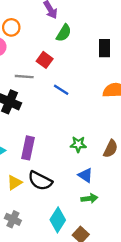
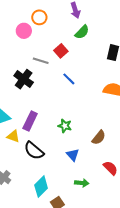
green star: (78, 144) -> (65, 126), moved
yellow triangle: (14, 183) -> (13, 136), moved, turned 40
green arrow: (89, 198) -> (82, 183), moved

